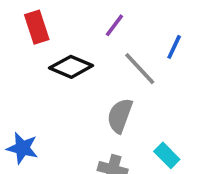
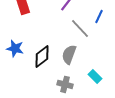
black diamond: (71, 67) -> (42, 56), moved, turned -60
blue star: (22, 148) -> (15, 48), moved

